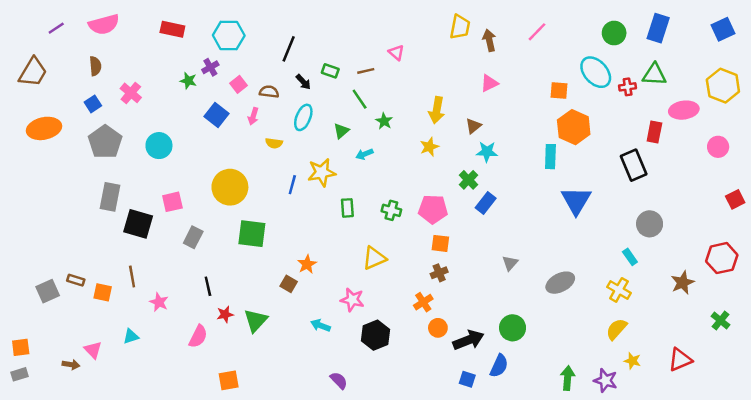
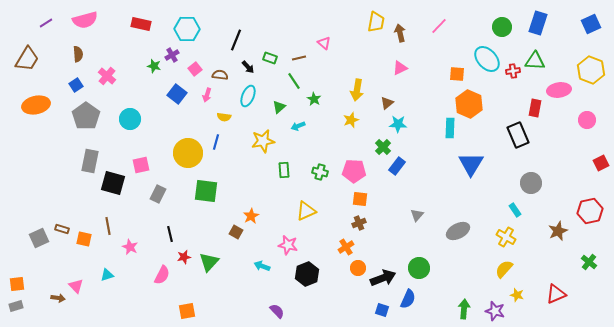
blue line: (292, 185) -> (216, 142), moved

